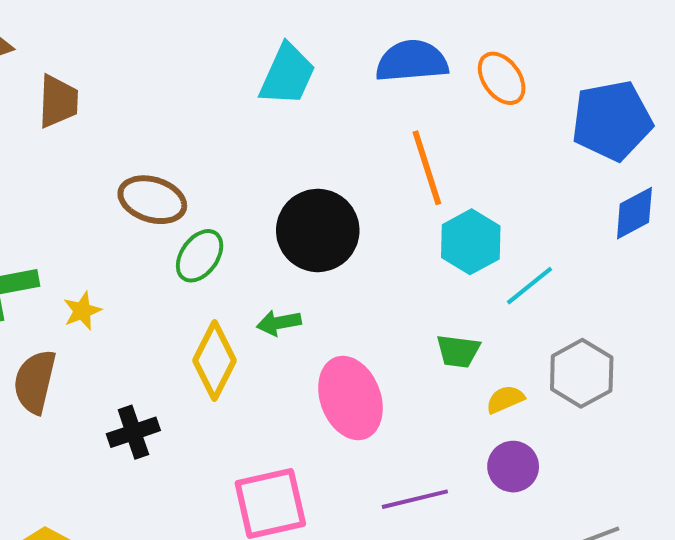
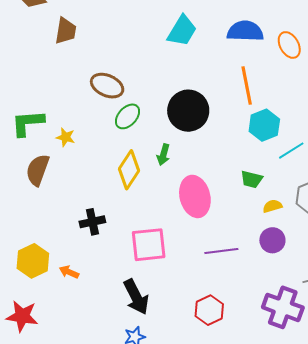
yellow star: (82, 311) -> (66, 137), turned 30
green arrow: (279, 323) -> (163, 155), turned -70
black cross: (133, 432) -> (92, 222), moved

